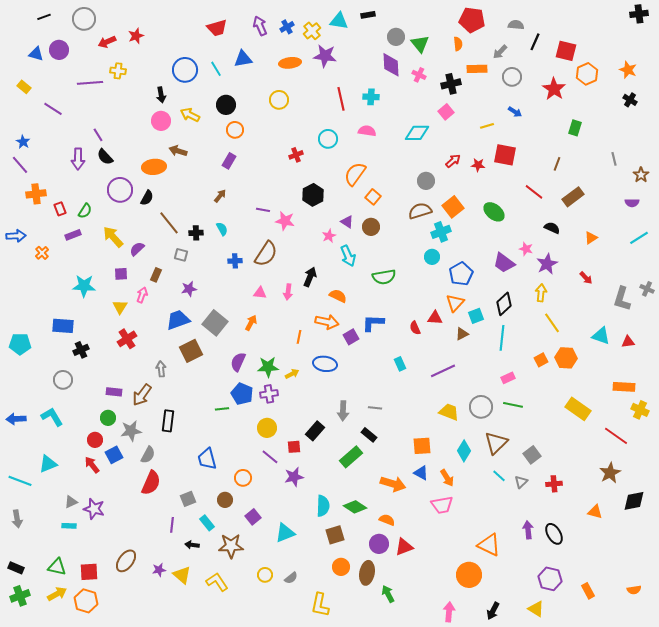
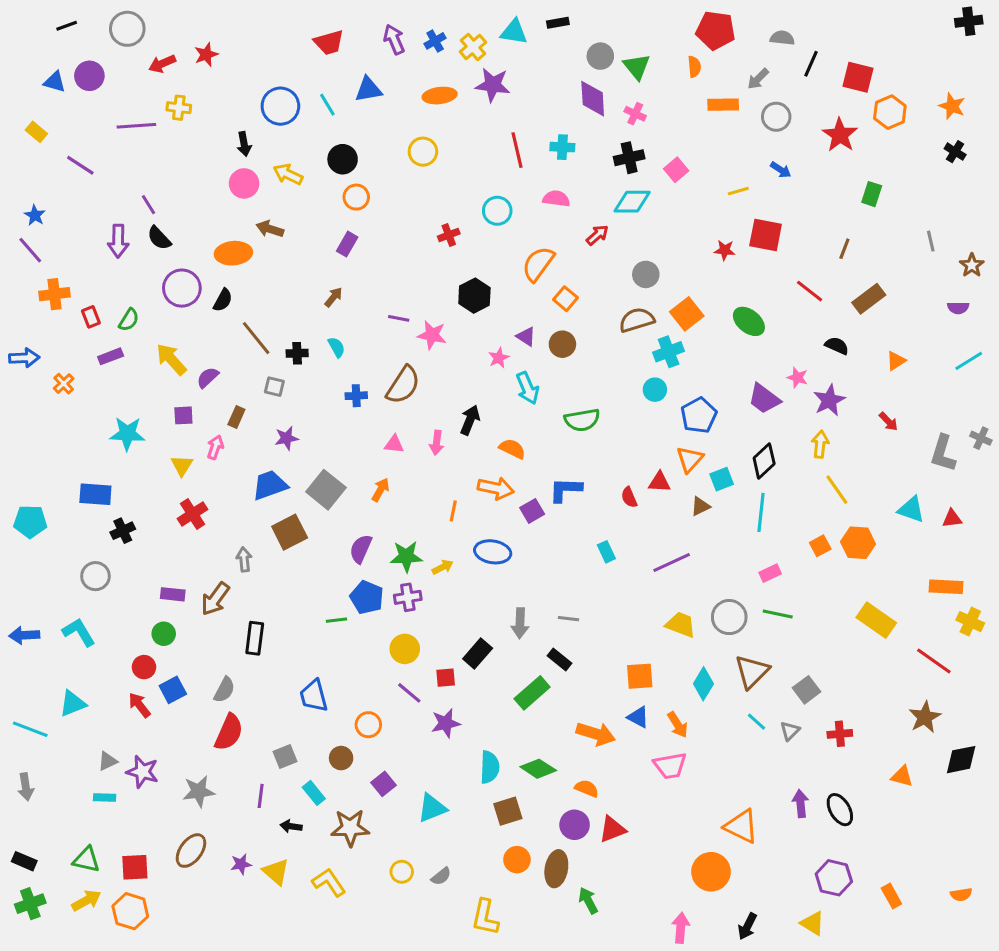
black cross: (451, 84) -> (629, 158), moved
red arrow: (453, 161) -> (597, 235), moved
gray star: (131, 431) -> (199, 791), moved

